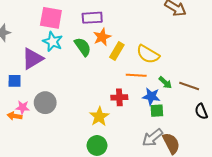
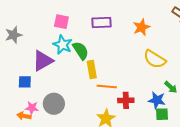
pink square: (51, 18) -> (61, 22), size x0.7
orange star: (102, 37) -> (141, 27), moved
green semicircle: (83, 47) -> (81, 51), moved
yellow rectangle: (117, 51) -> (92, 70), moved, turned -42
orange line: (136, 75) -> (107, 86), moved

